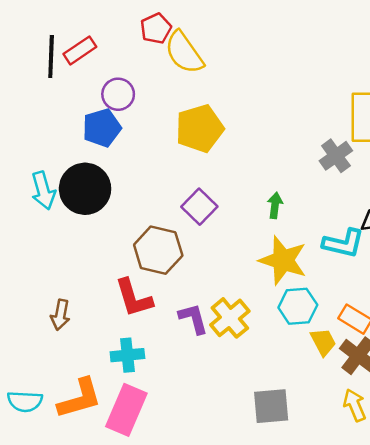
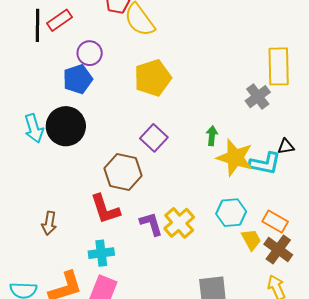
yellow star: (283, 260) -> (235, 158), moved

